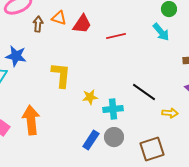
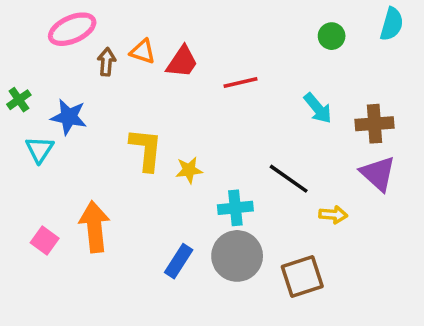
cyan arrow: (161, 32) -> (318, 108), moved
yellow star: (90, 97) -> (189, 170), moved
gray circle: (114, 137) -> (237, 256), size x1.5
blue rectangle: (91, 140) -> (179, 261), moved

